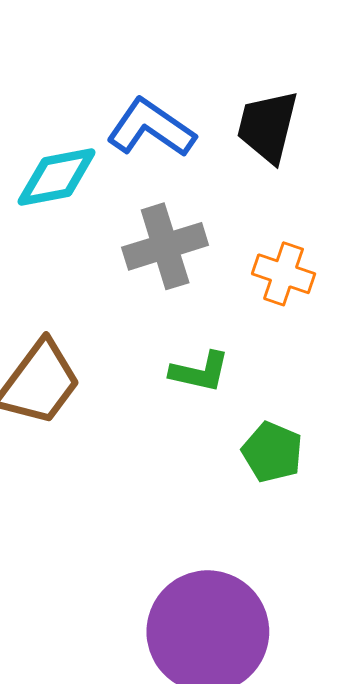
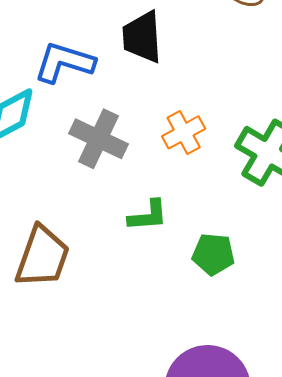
gray cross: (165, 246) -> (98, 139), turned -30
orange cross: (284, 274) -> (184, 132), turned -30

